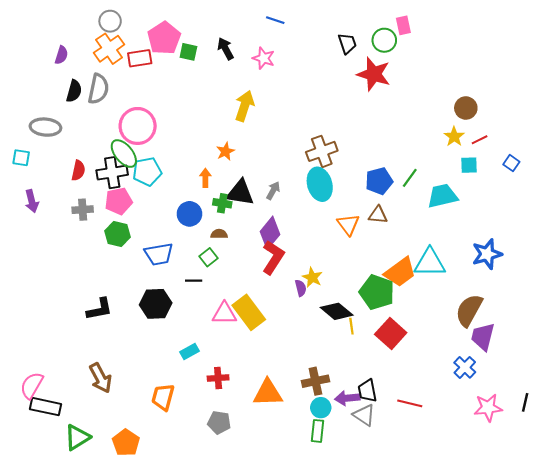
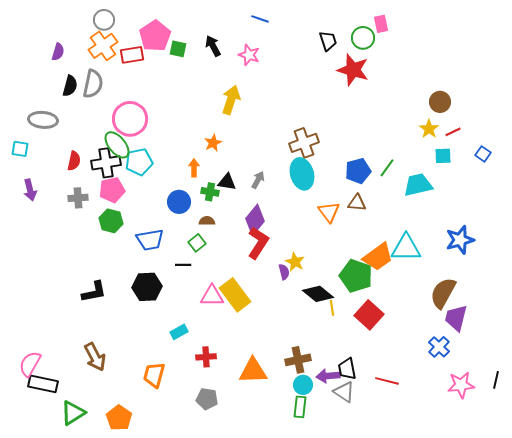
black triangle: (240, 193) -> (227, 182), size x0.7

